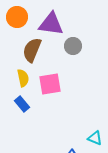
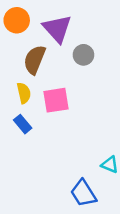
purple triangle: (51, 24) -> (57, 29), turned 40

